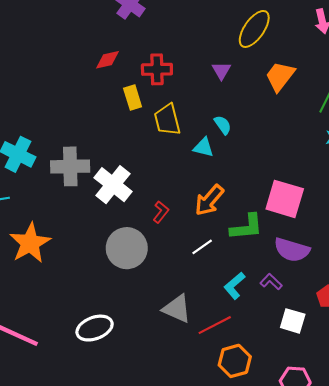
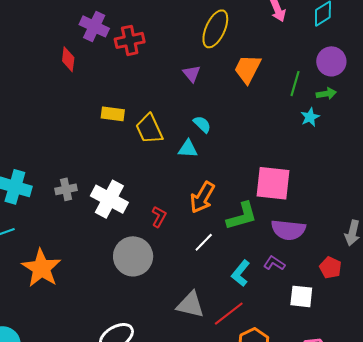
red diamond: (108, 60) -> (68, 59), moved, turned -60
red cross: (157, 69) -> (130, 40), moved
yellow rectangle: (133, 97) -> (113, 114), turned -55
gray cross: (70, 166) -> (66, 189), size x0.6

